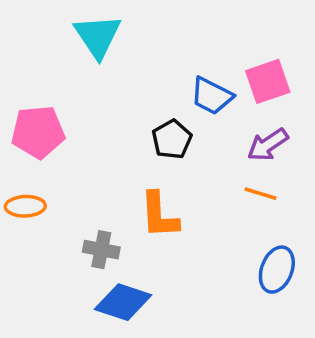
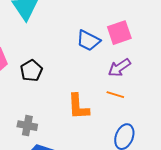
black pentagon: (172, 139) -> (31, 71), moved
orange L-shape: (159, 215) -> (78, 107), moved

